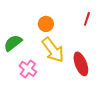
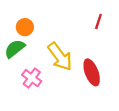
orange circle: (46, 24) -> (25, 27), moved

